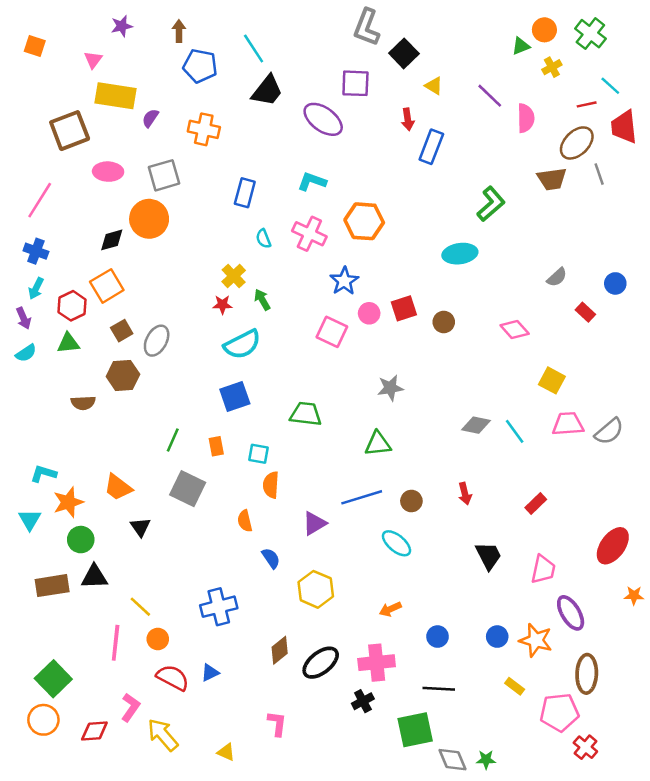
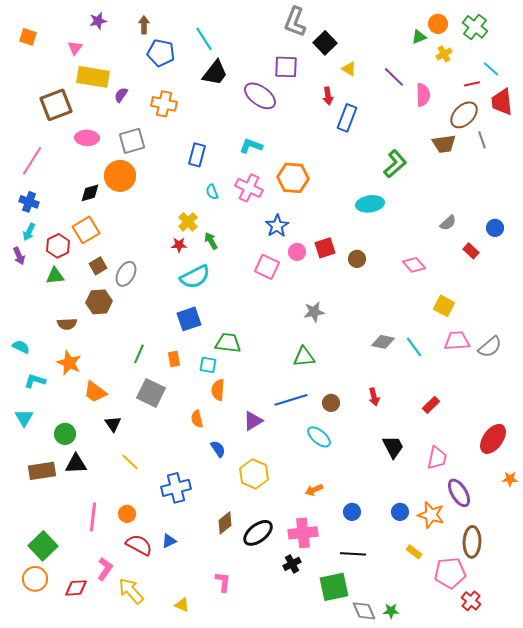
cyan semicircle: (26, 353) -> (21, 347), moved, turned -120
green trapezoid: (306, 414) -> (228, 343), moved
orange star: (68, 502) -> (69, 363), moved, turned -30
yellow line: (140, 607) -> (130, 462), moved

